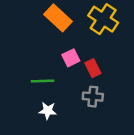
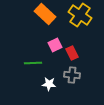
white star: (48, 111) -> (49, 84), moved

